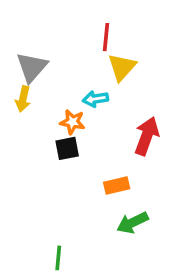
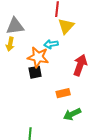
gray triangle: (32, 67) -> (15, 26), turned 42
orange star: (72, 122) -> (38, 57), size x1.5

